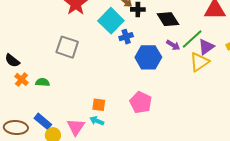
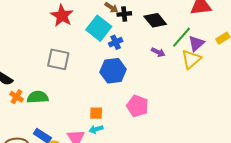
purple arrow: (173, 45) -> (158, 52), moved
blue hexagon: (148, 57) -> (113, 71), moved
green semicircle: (42, 82) -> (38, 97), size x1.5
cyan arrow: (97, 121) -> (96, 129), turned -32

